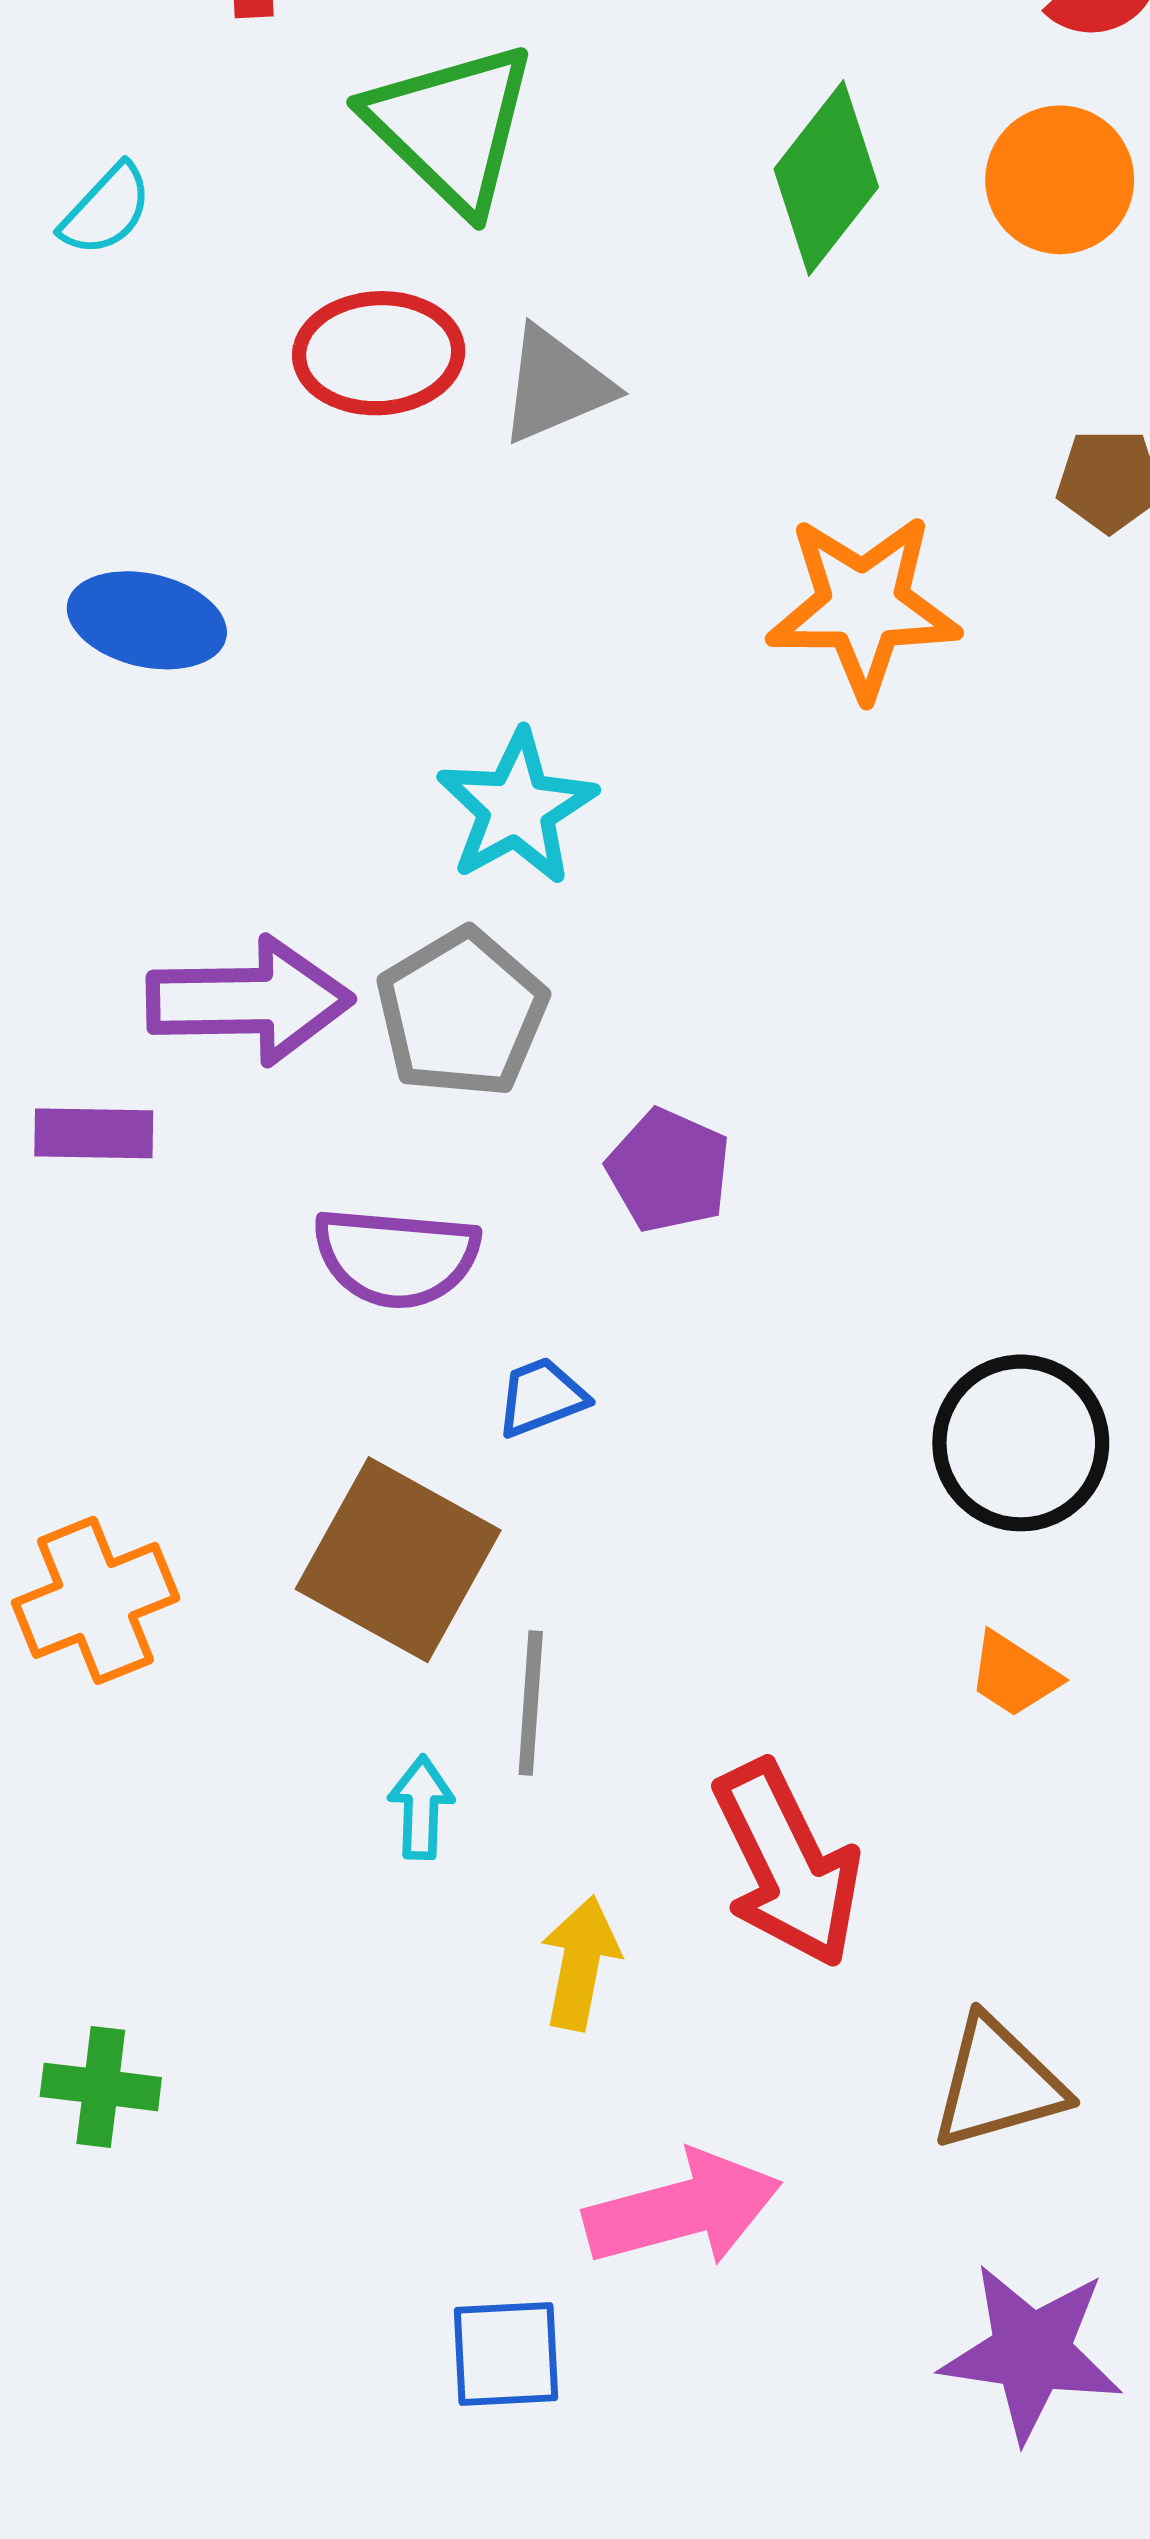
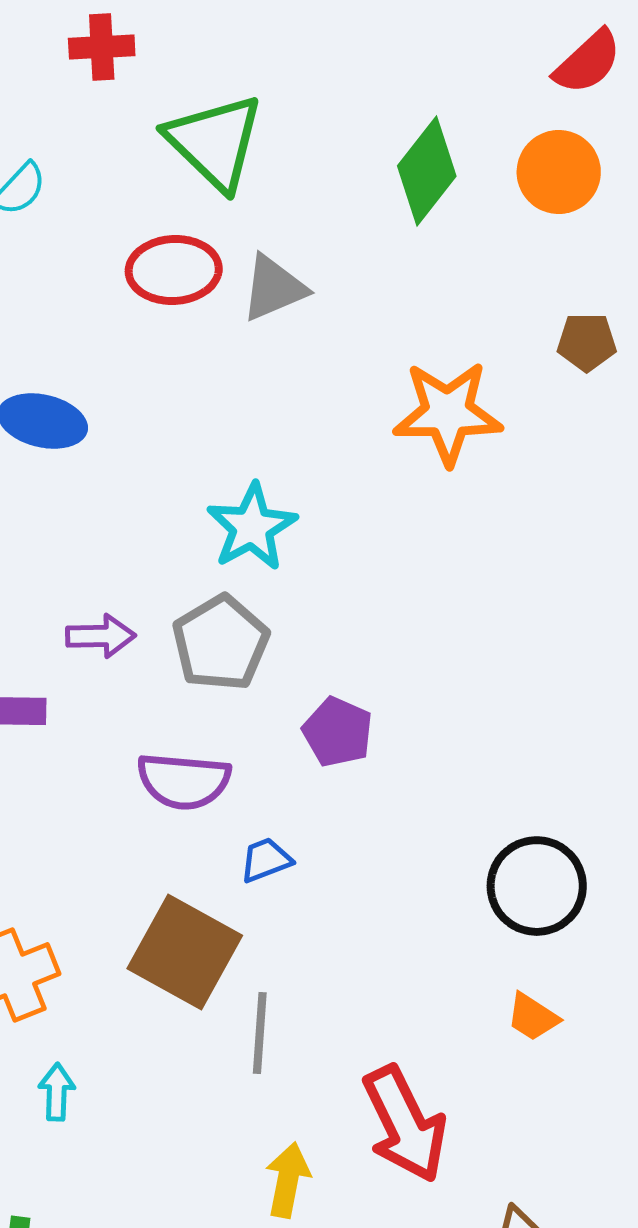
purple arrow: (249, 1001) -> (101, 636), size x0.6
cyan arrow: (421, 1807) -> (57, 1092), moved

